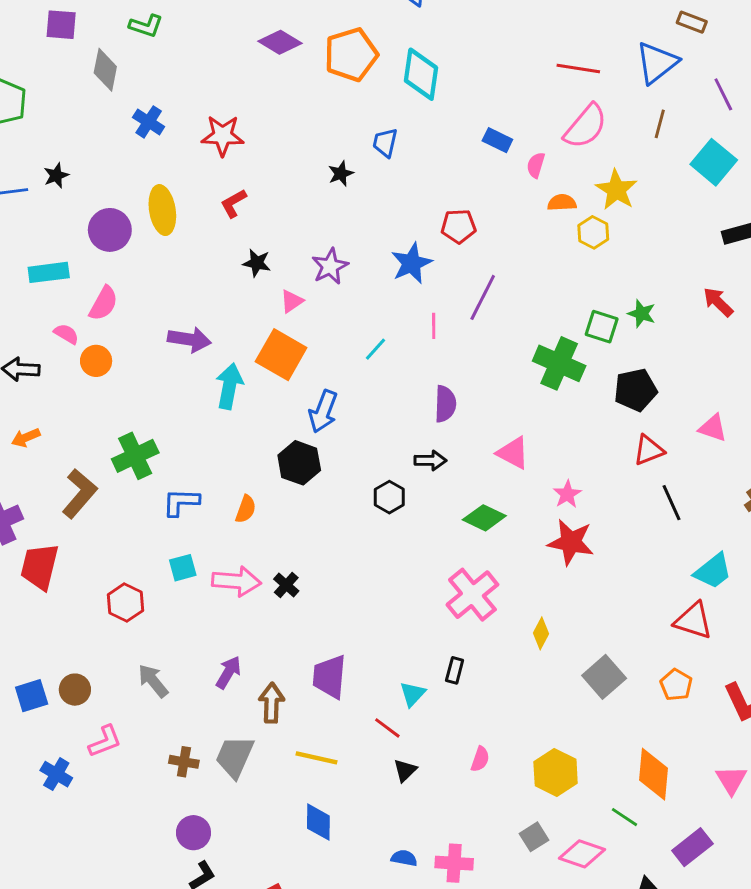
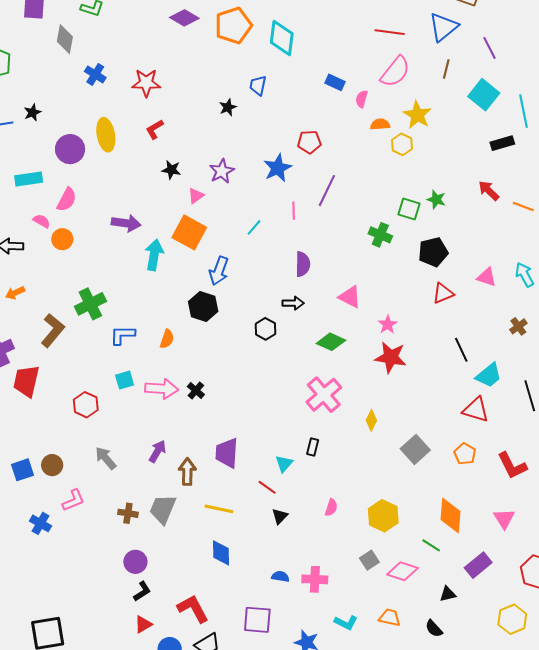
green cross: (559, 363) -> (380, 235), size x0.7
black line: (672, 503) -> (461, 350), moved

